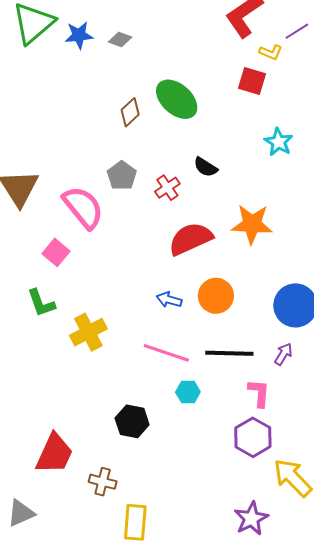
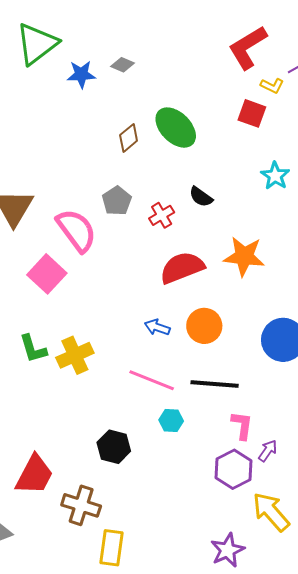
blue star: (79, 35) -> (81, 74), moved
pink square: (56, 252) -> (47, 274), size x1.4
green L-shape: (41, 303) -> (33, 349), moved
purple arrow: (283, 354) -> (268, 451), moved
brown cross: (103, 482) -> (81, 505), size x1.4

